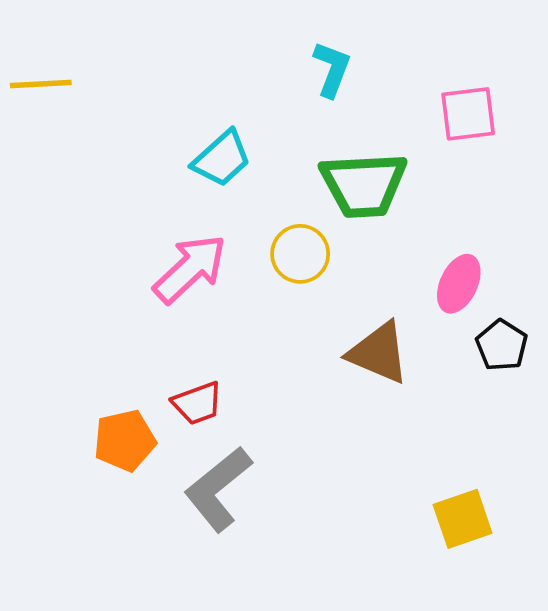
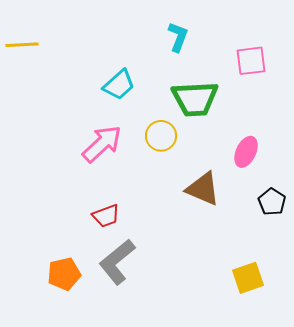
black pentagon: (502, 345) -> (272, 202), moved
orange pentagon: (125, 441) -> (64, 274), moved

